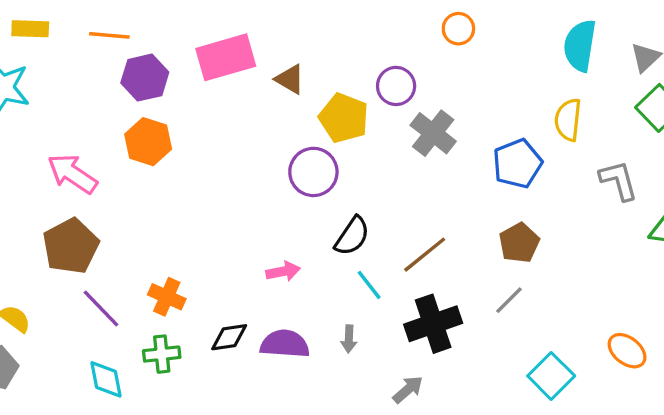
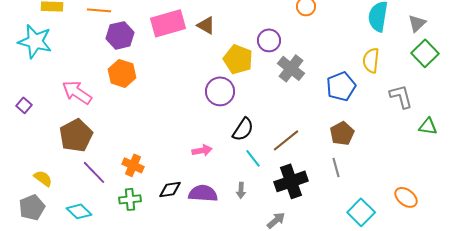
brown triangle: (290, 79) -> (206, 25), moved
gray line: (509, 300) -> (336, 167), turned -60
cyan diamond: (106, 379) -> (79, 211), moved, turned -35

